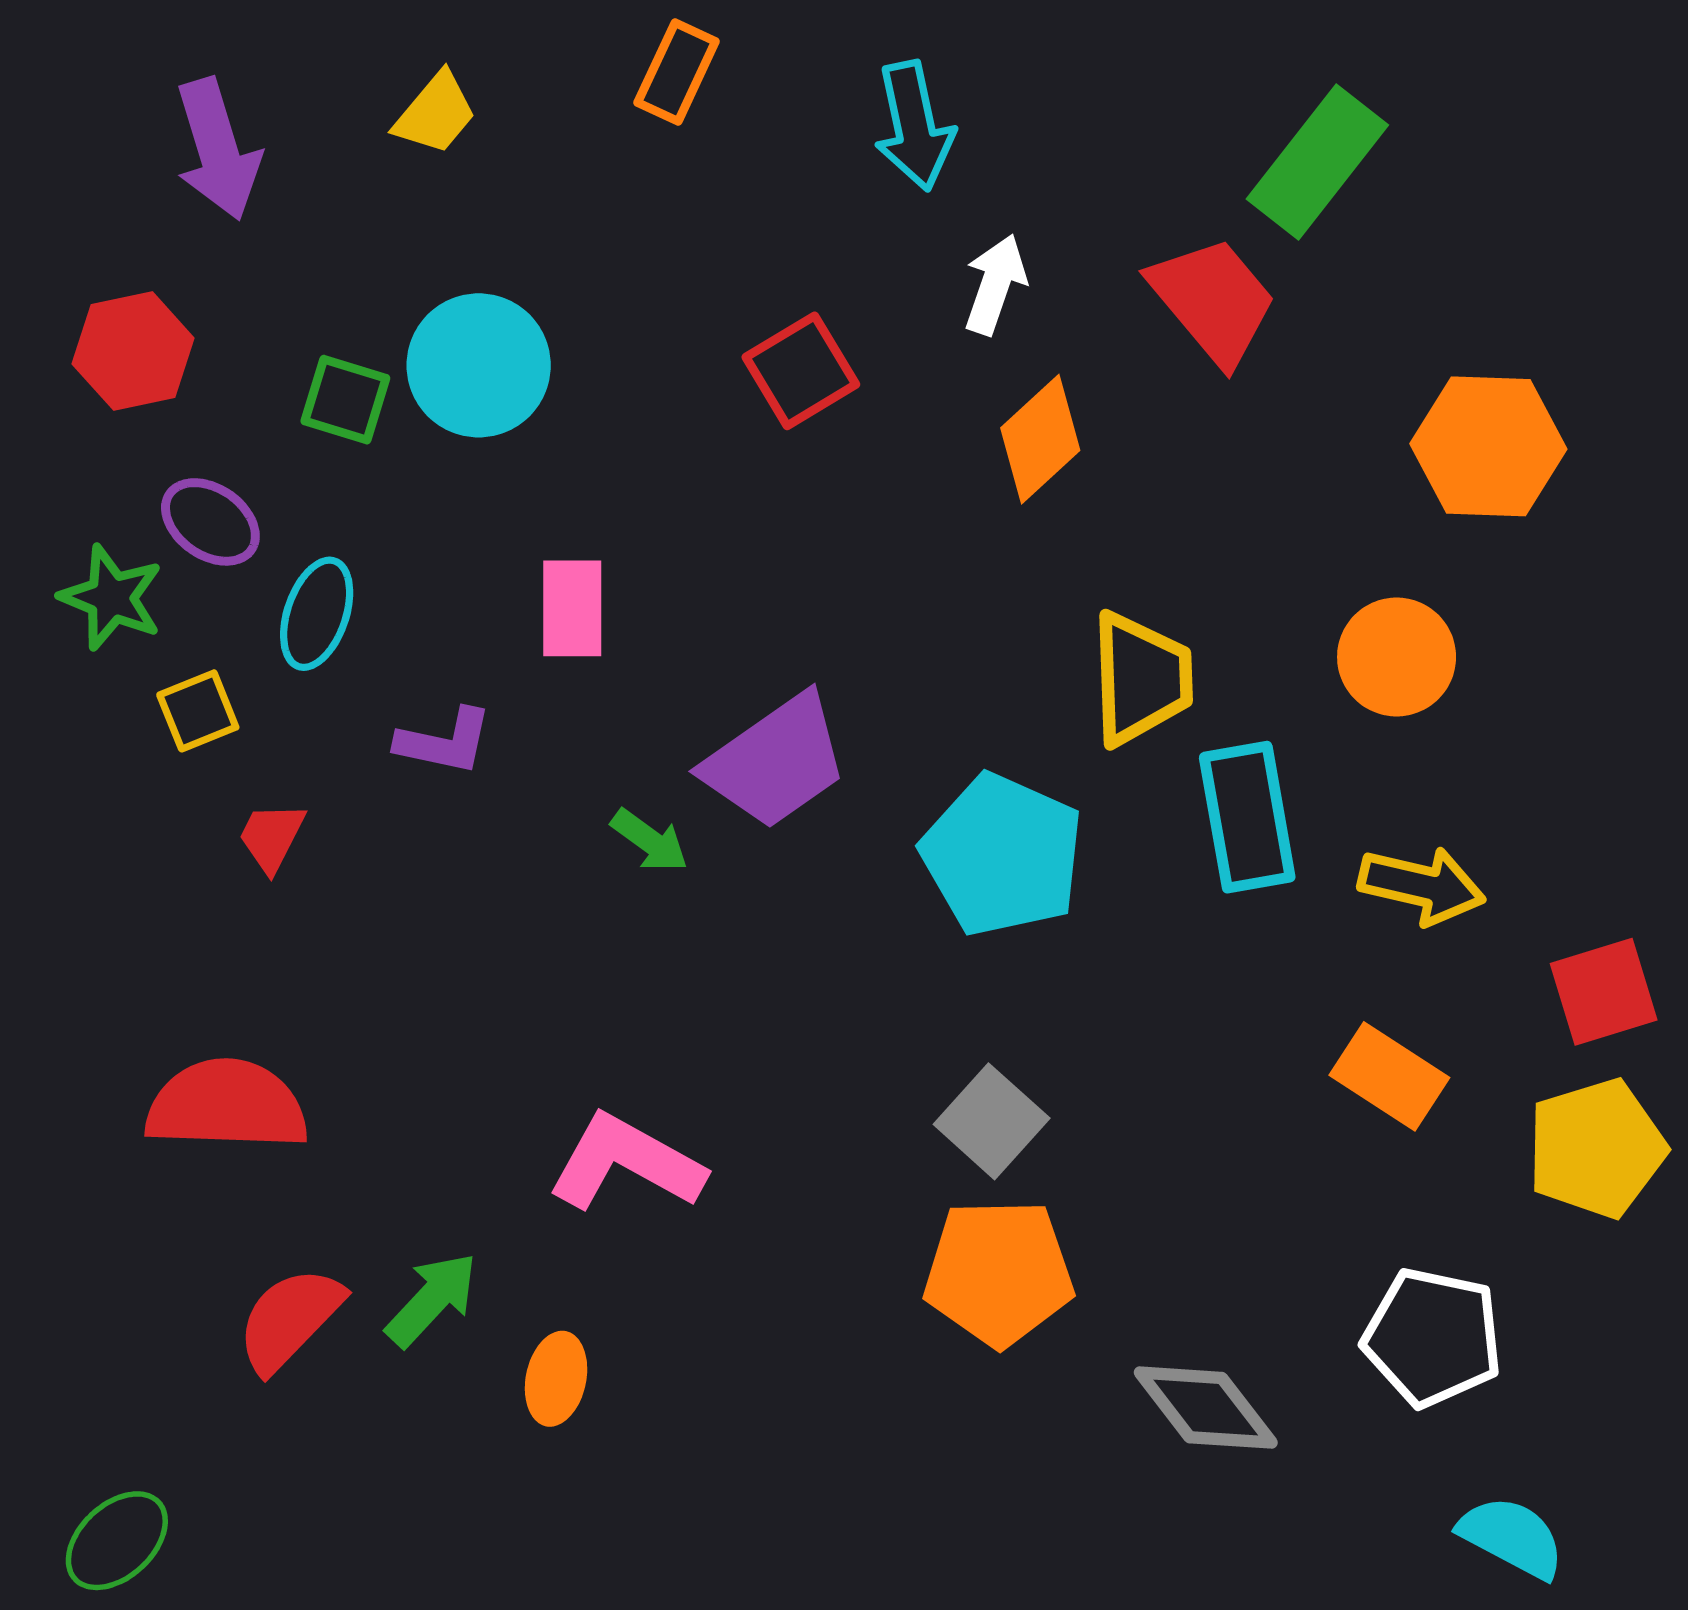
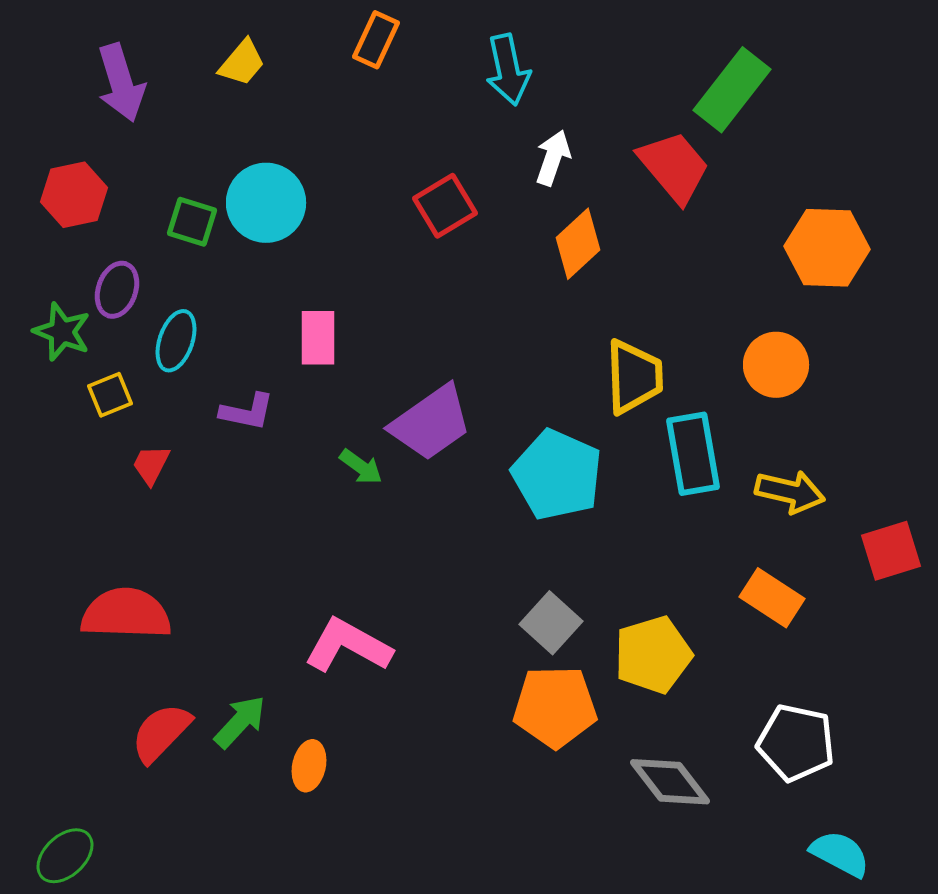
purple ellipse: (210, 522) -> (117, 290), turned 74
yellow pentagon: (1596, 1148) -> (653, 655), moved

